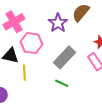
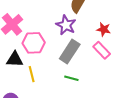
purple star: (58, 23) -> (66, 25), moved

